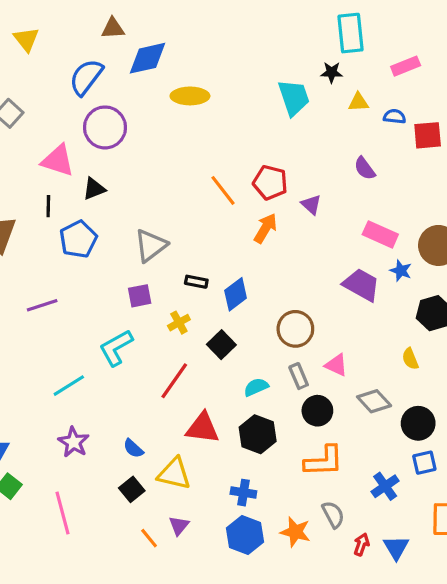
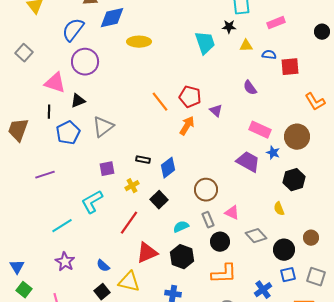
gray triangle: (151, 245) -> (103, 127), moved
red triangle: (203, 428) -> (147, 253), turned -30

